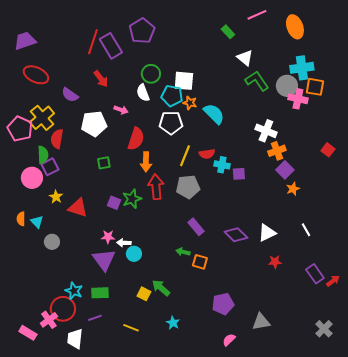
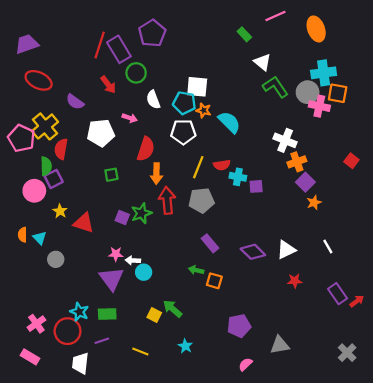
green circle: (151, 74) -> (136, 73), moved
pink cross: (49, 320) -> (36, 324), moved

